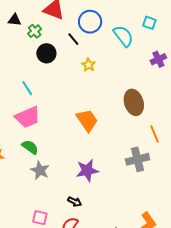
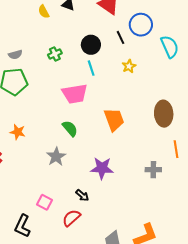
green cross: (35, 31) -> (55, 54), moved
cyan line: (27, 88) -> (91, 68), moved
pink trapezoid: (28, 117) -> (75, 94), moved
green semicircle: (30, 147) -> (70, 128), moved
gray cross: (137, 159) -> (153, 170), size x0.7

